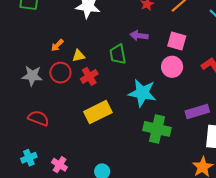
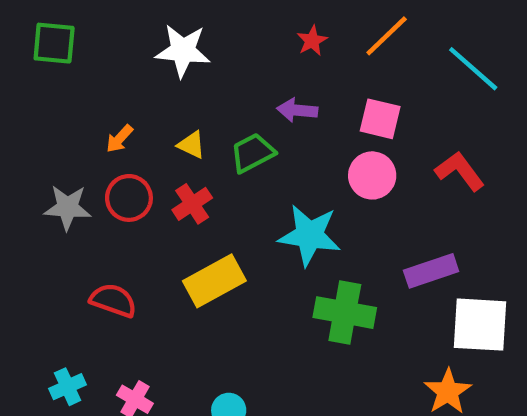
green trapezoid: (118, 54) -> (252, 153), turned 75
yellow triangle: (79, 56) -> (191, 145), moved, turned 40
red semicircle: (38, 118) -> (113, 300), moved

